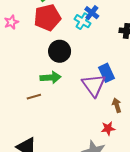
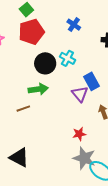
cyan cross: (83, 21) -> (67, 58), moved
purple triangle: (94, 85) -> (80, 94), size x0.7
red star: (108, 128) -> (79, 134), moved

